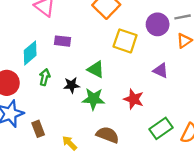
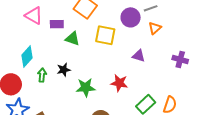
purple rectangle: (62, 41) -> (57, 24), moved
green triangle: (96, 69) -> (72, 39), moved
black star: (72, 85) -> (64, 70), moved

